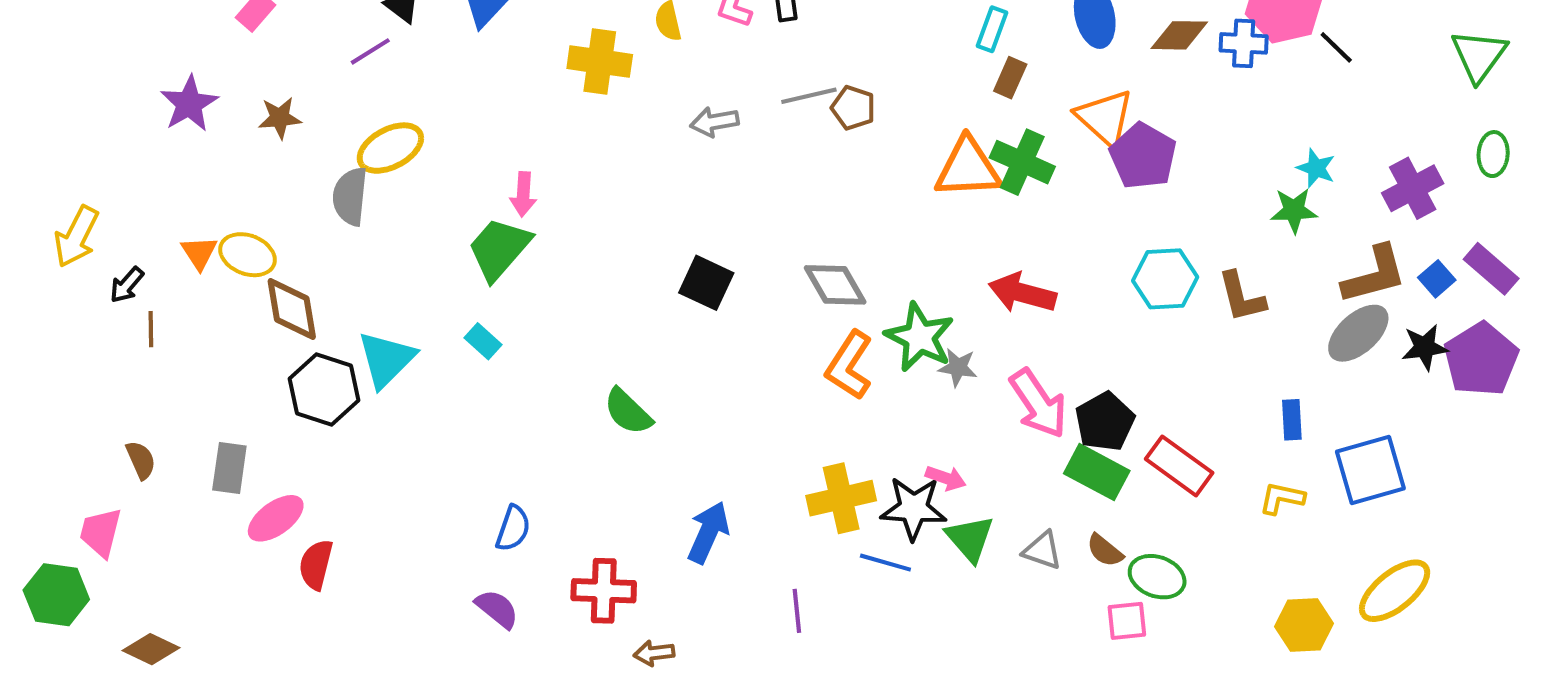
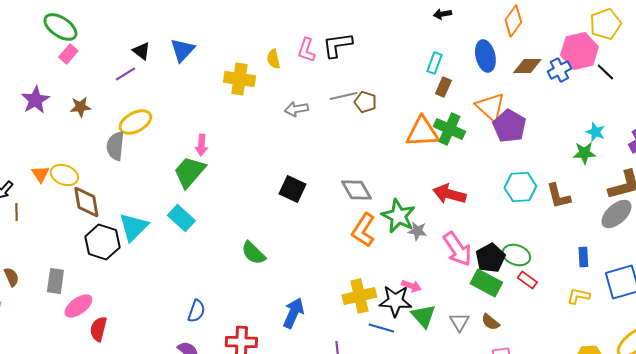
blue cross: (1244, 43) -> (559, 70), turned -30
cyan rectangle: (483, 341) -> (181, 218), size x1.5
red rectangle: (1179, 466) -> (527, 280), size x0.6
gray triangle: (1042, 550) -> (459, 322), turned 40
green ellipse: (1157, 577) -> (516, 255), moved

